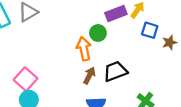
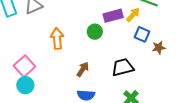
orange arrow: (84, 49) -> (57, 38), moved
black trapezoid: (115, 71) -> (123, 67), moved

